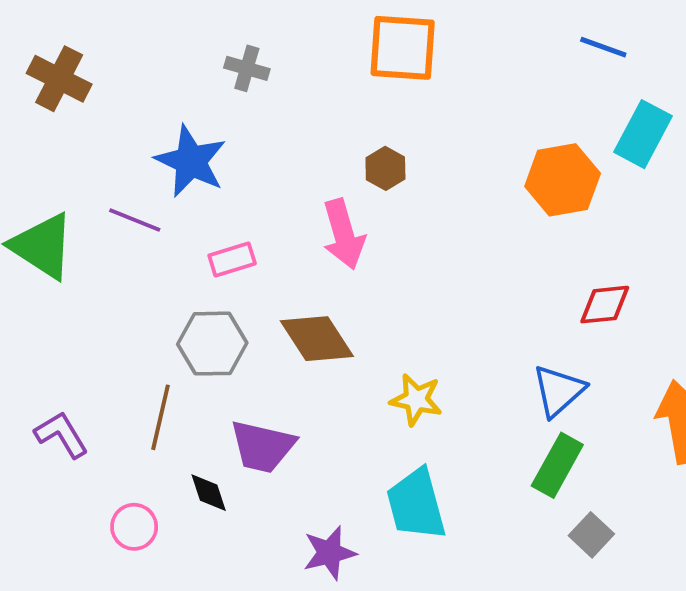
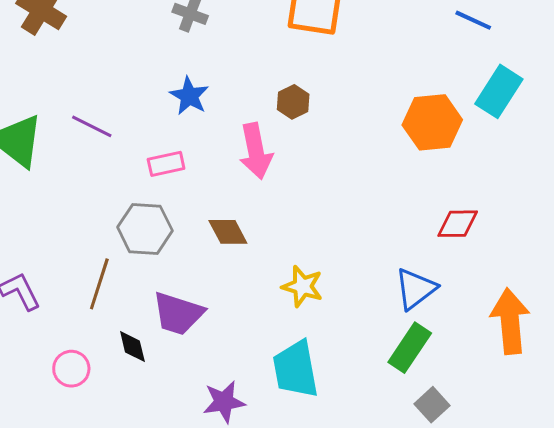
blue star: (191, 161) -> (189, 96), moved, size x0.7
brown diamond: (317, 339) -> (228, 232), size x0.7

